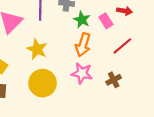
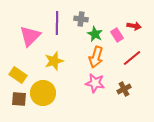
yellow star: (37, 49) -> (54, 61), turned 30
yellow circle: (43, 83) -> (43, 93), moved

